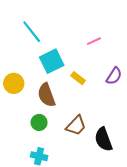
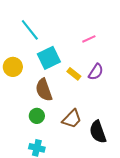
purple semicircle: (114, 76) -> (96, 72), moved
yellow circle: (14, 83) -> (13, 67), moved

